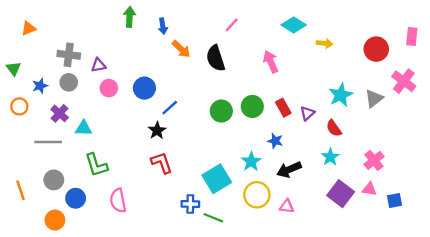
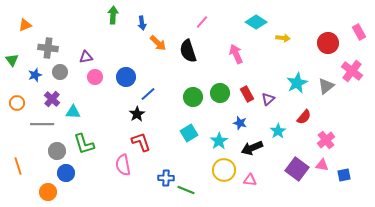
pink rectangle: (412, 36) -> (359, 32), turned -35
gray cross: (69, 55) -> (48, 48), moved
orange circle: (19, 106) -> (17, 103), moved
red semicircle: (334, 128) -> (304, 117), moved, turned -105
cyan star: (330, 157) -> (278, 131), moved
cyan square: (217, 179) -> (189, 133), moved, size x0.7
gray circle: (54, 180) -> (57, 151), moved
pink semicircle: (118, 201) -> (123, 165), moved

